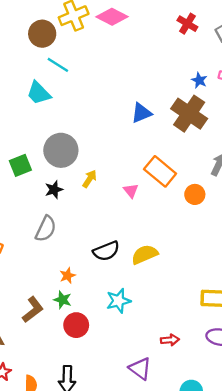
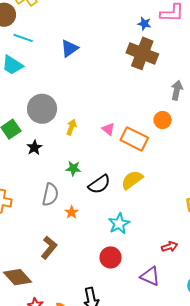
blue triangle: (141, 113) -> (69, 48), moved
orange rectangle: (160, 171) -> (134, 139), moved
black star: (54, 190) -> (34, 148), moved
gray semicircle: (46, 229) -> (50, 195), moved
green star: (63, 300) -> (73, 168), moved
red circle: (76, 325) -> (111, 257), moved

